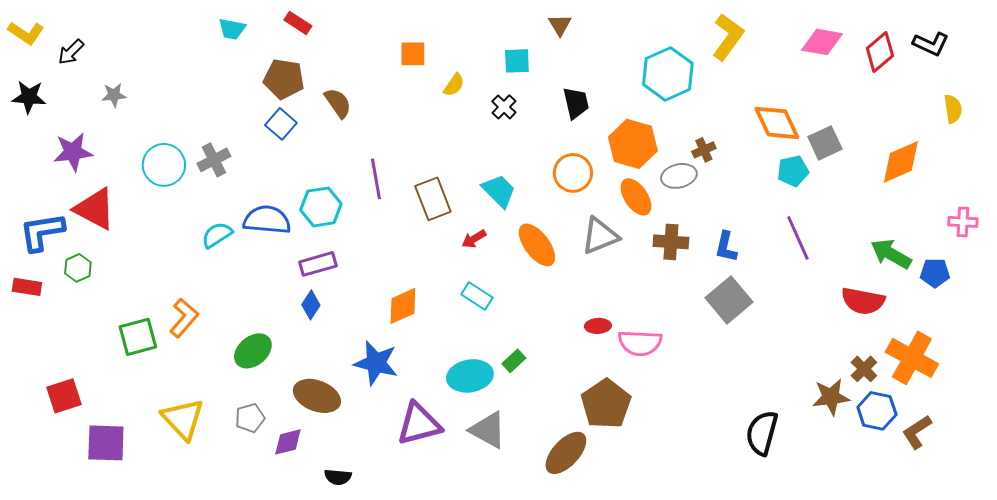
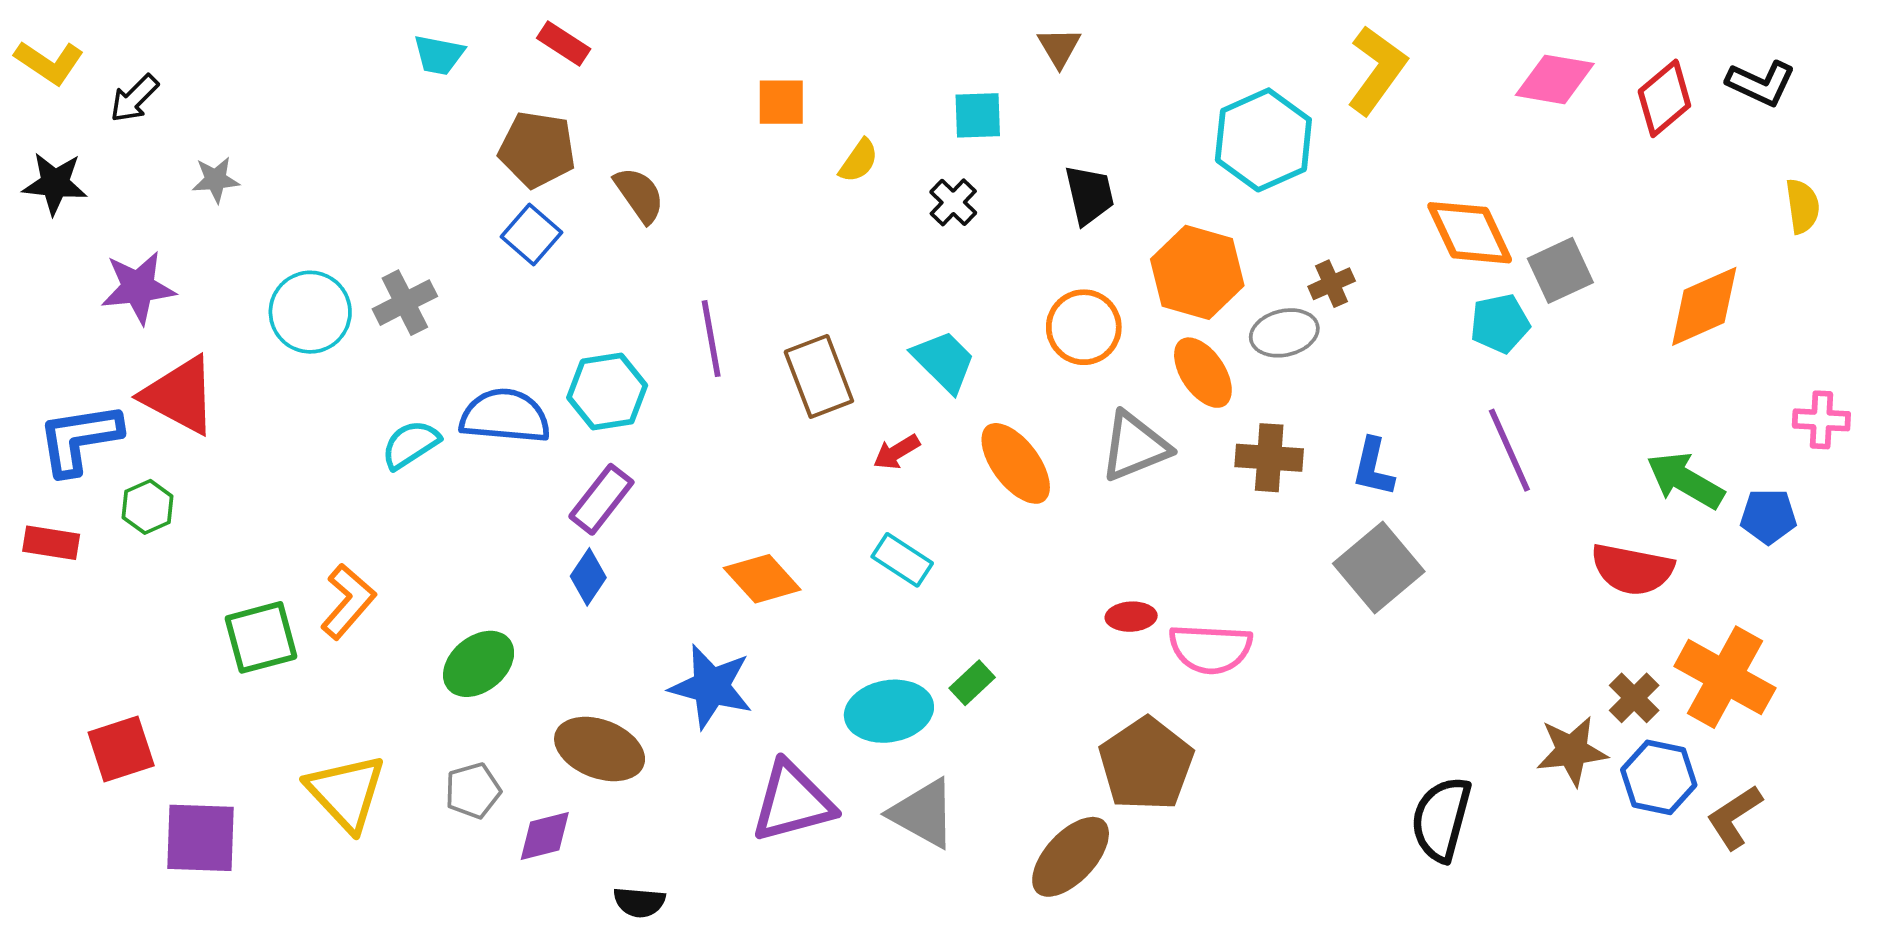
purple rectangle: (318, 264) -> (601, 499), turned -36
orange diamond: (403, 306) -> (762, 579), turned 72

